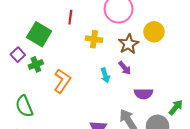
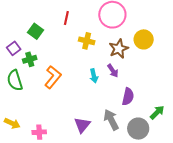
green square: (39, 34) -> (36, 31), size x0.7
purple semicircle: (143, 94) -> (128, 97), turned -84
green semicircle: (24, 106) -> (15, 80), moved

